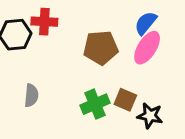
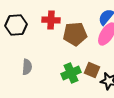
red cross: (44, 22) -> (51, 20), moved

